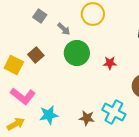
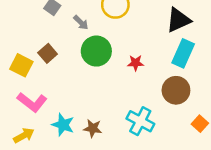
cyan star: (49, 115) -> (63, 125), turned 30
brown star: (87, 118) -> (93, 128), moved

